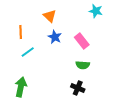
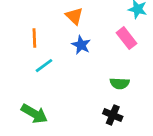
pink rectangle: (82, 41) -> (126, 38), moved
green arrow: (21, 87) -> (34, 114), turned 108

